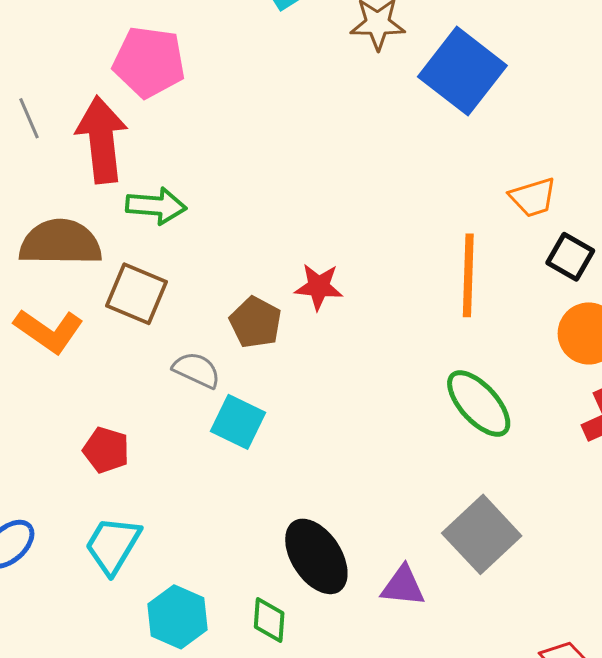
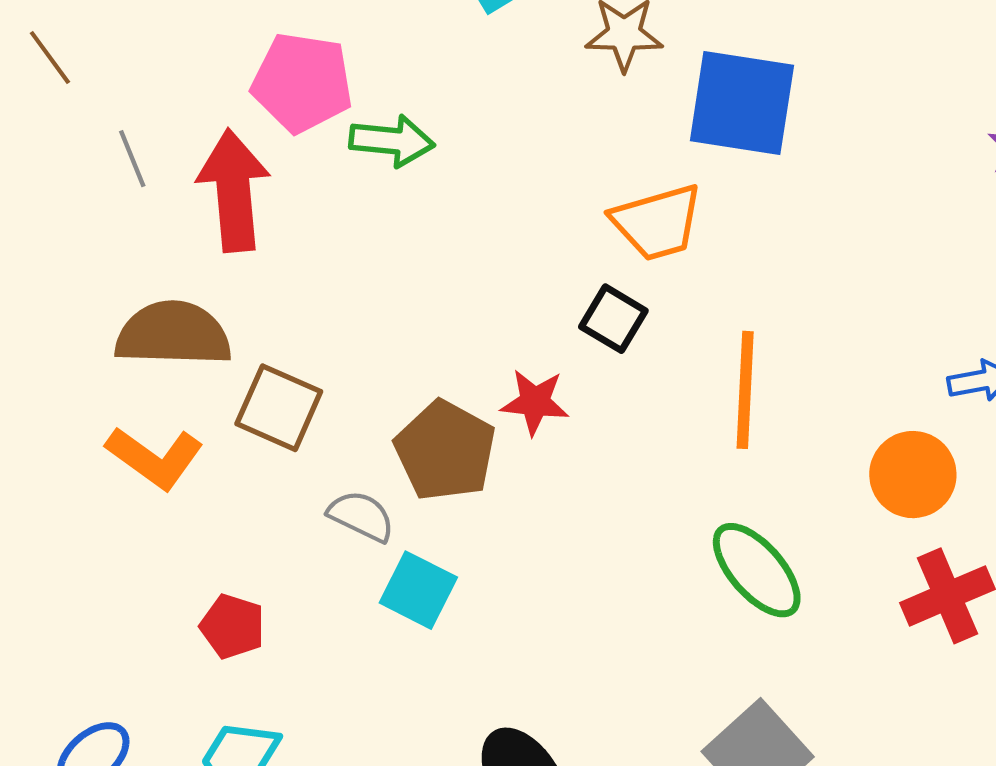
blue square: (462, 71) -> (742, 103), turned -30
orange trapezoid: (533, 197) -> (657, 222), moved, size x1.4
green arrow: (156, 206) -> (392, 141), moved
black square: (570, 257) -> (613, 319), moved
brown pentagon: (255, 322) -> (445, 451), size x1.4

